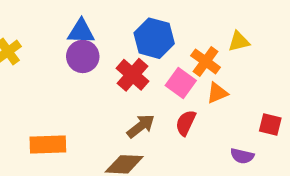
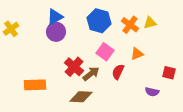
blue triangle: (81, 32) -> (55, 17), turned -30
orange cross: (206, 61) -> (130, 25), moved
red cross: (133, 75) -> (74, 67), moved
pink square: (181, 83) -> (105, 52), moved

